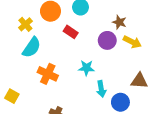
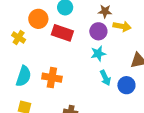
red rectangle: (71, 32) -> (62, 33), size x1.5
cyan semicircle: (32, 47) -> (24, 76), moved
cyan star: (86, 68) -> (98, 54), moved

